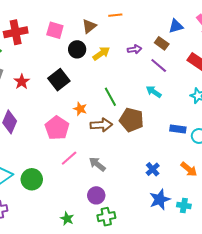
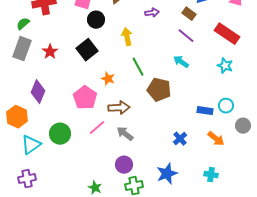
black circle: (77, 49) -> (96, 20), moved
purple arrow: (135, 49) -> (152, 13), moved
yellow arrow: (101, 53) -> (127, 37), moved, turned -66
brown arrow: (101, 125) -> (119, 108), moved
blue rectangle: (178, 129) -> (205, 111), moved
green circle: (32, 179) -> (60, 134), moved
blue star: (160, 199) -> (167, 174), moved

